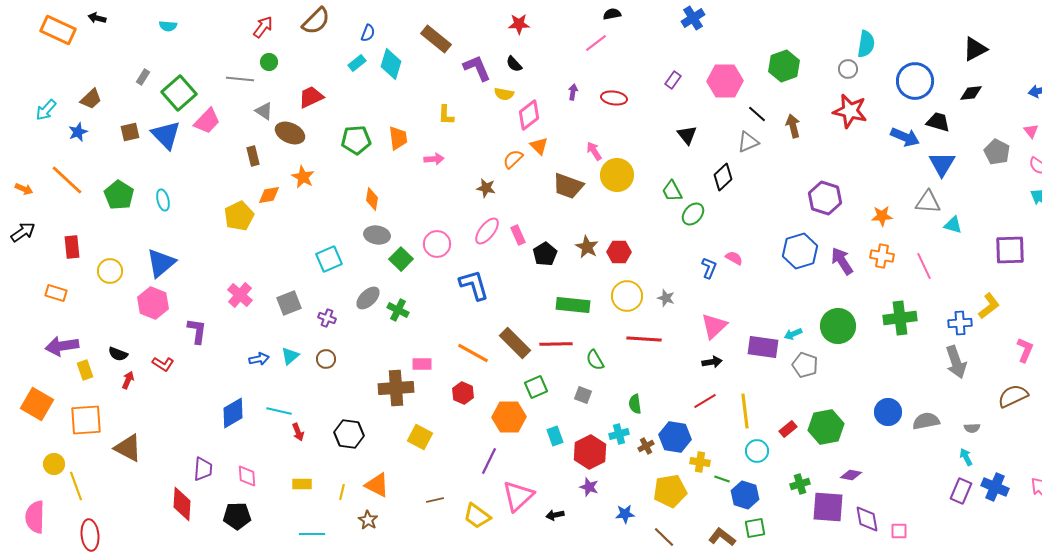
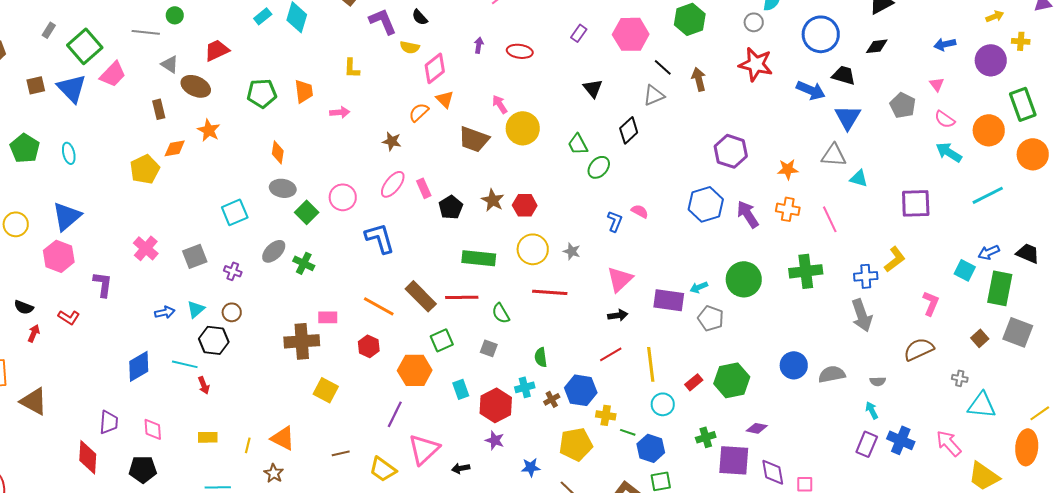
black hexagon: (349, 434) -> (214, 340), moved

